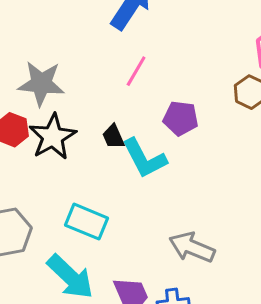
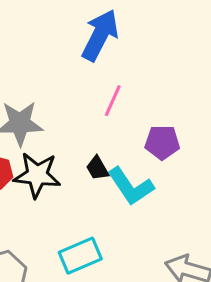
black star: (53, 137) -> (37, 175), turned -30
cyan rectangle: (87, 222) -> (80, 256), turned -39

